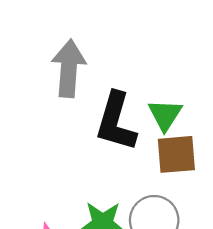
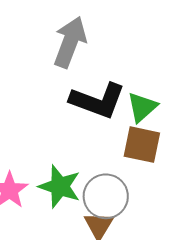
black L-shape: (116, 122) -> (98, 101), turned -102

